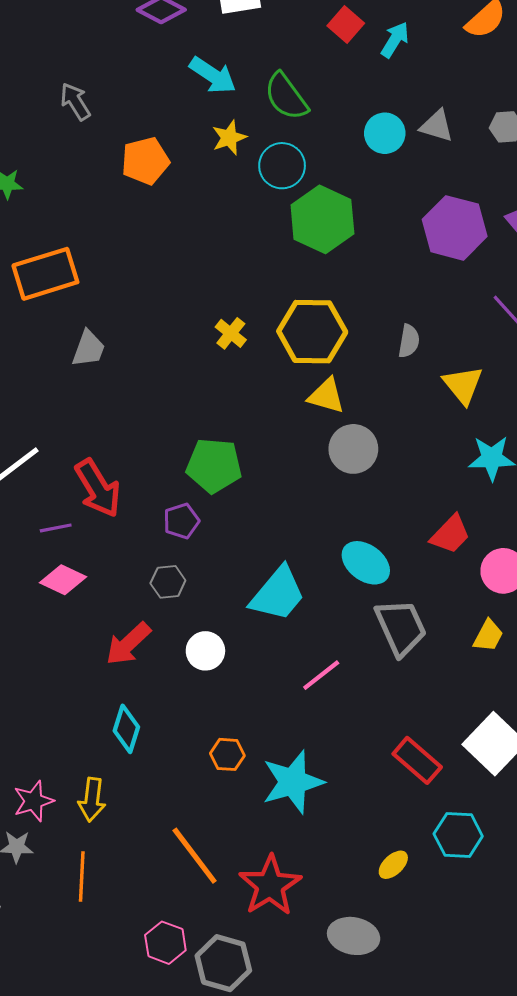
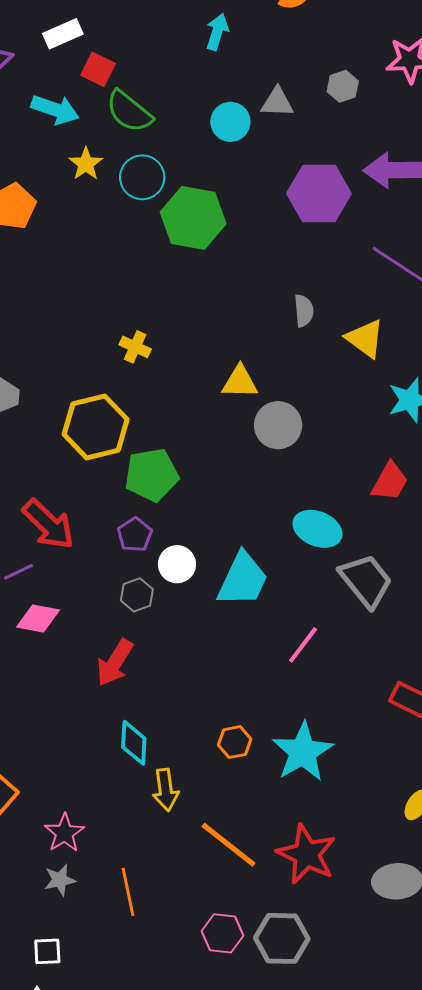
red square: (346, 24) -> (98, 69), moved
yellow hexagon: (312, 332) -> (96, 427), moved
white circle: (205, 651) -> (177, 564), moved
yellow arrow: (92, 800) -> (166, 790), moved

